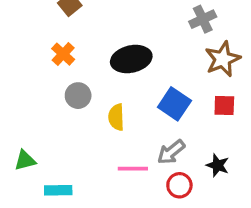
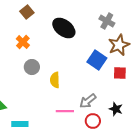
gray cross: (203, 19) -> (107, 21), turned -35
black ellipse: (131, 59) -> (64, 28), moved, turned 50
blue square: (174, 104) -> (97, 60), moved

